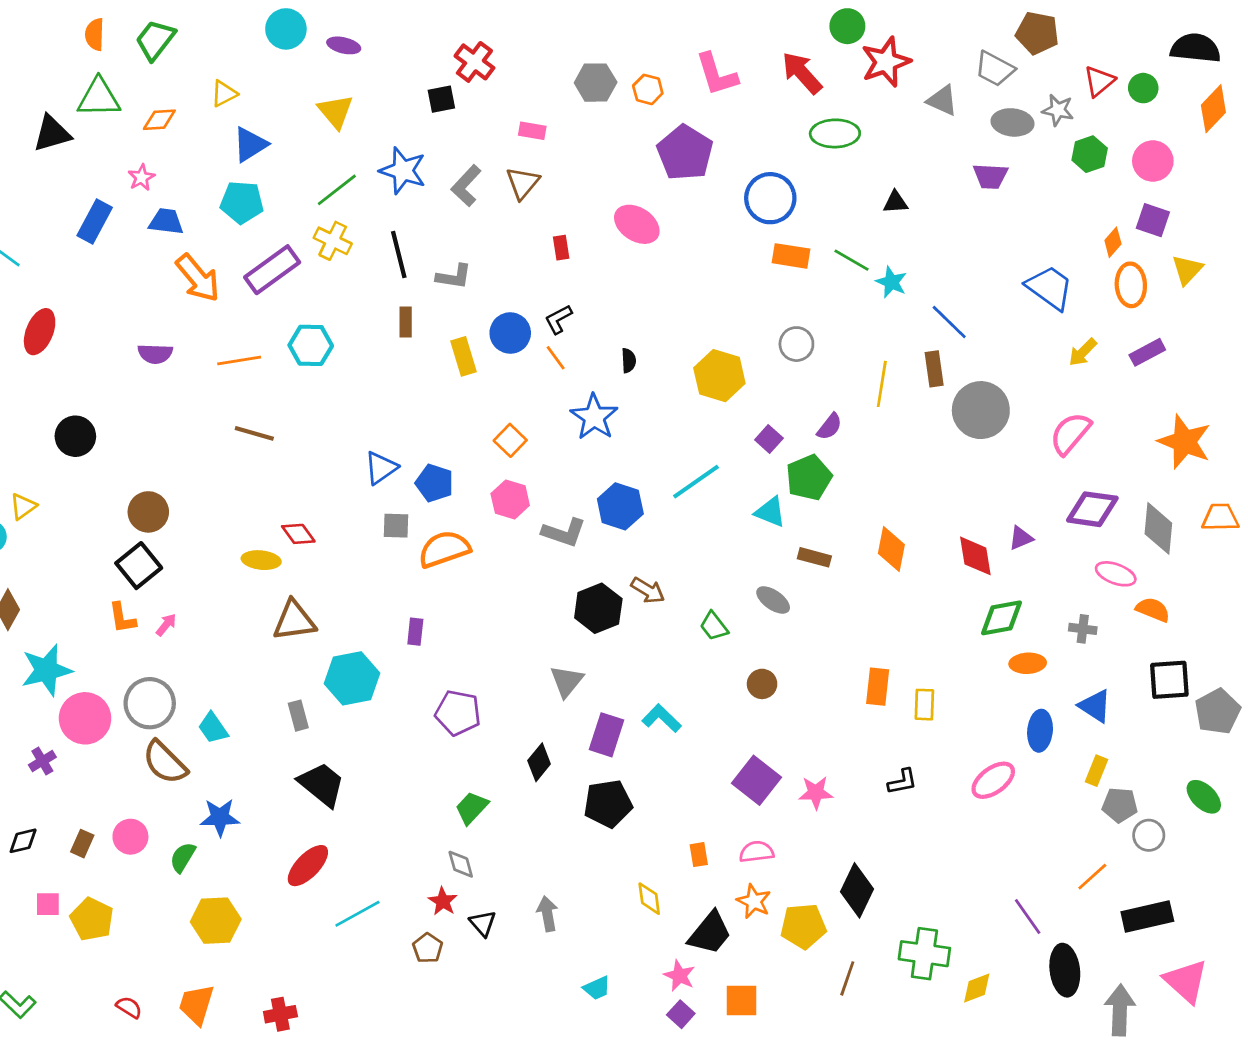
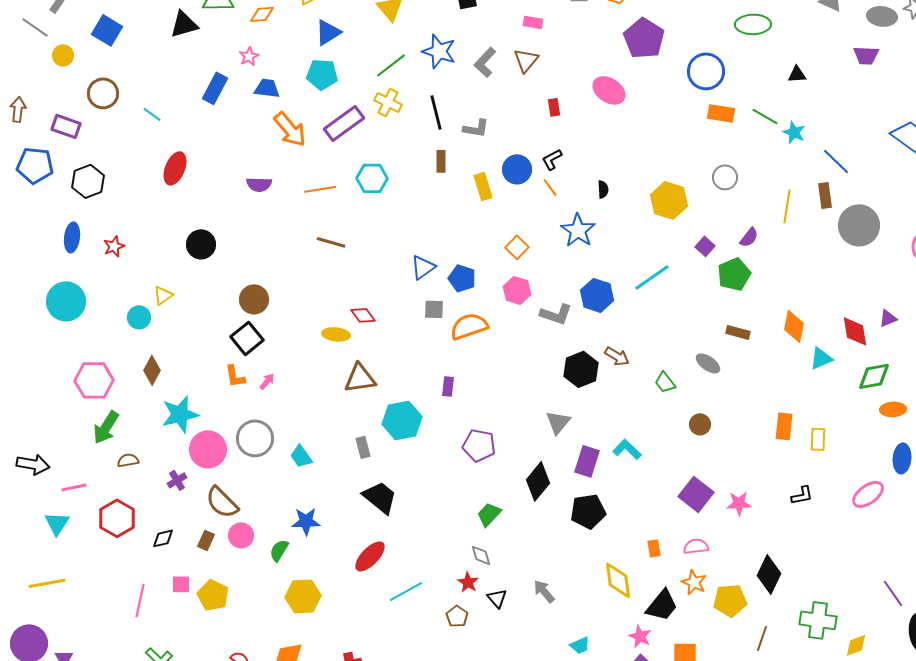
cyan triangle: (770, 512) -> (821, 358), moved, turned -45
brown semicircle: (165, 762) -> (222, 502), moved
black diamond: (539, 762) -> (538, 481), size x1.4
yellow diamond: (649, 899) -> (618, 580), size x1.5
gray arrow: (547, 914) -> (544, 591), turned -30

